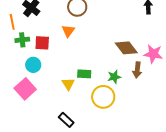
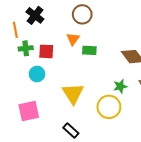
green rectangle: (84, 74) -> (89, 50), moved
yellow triangle: (68, 84) -> (73, 94), size x1.6
pink square: (25, 89) -> (29, 111), moved, turned 30

